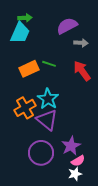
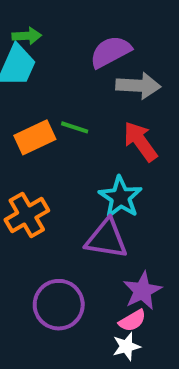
gray arrow: (81, 43) -> (138, 86), size x1.5
cyan star: (48, 99) -> (120, 197), moved
purple triangle: (47, 120) -> (106, 239), moved, turned -30
purple star: (71, 146) -> (142, 291), moved

